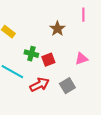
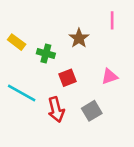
green cross: (31, 54) -> (46, 53), moved
red arrow: (39, 85) -> (56, 110), turned 102

